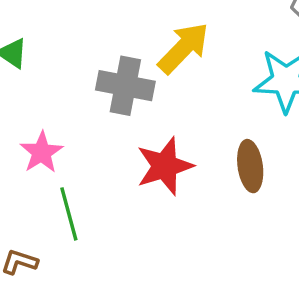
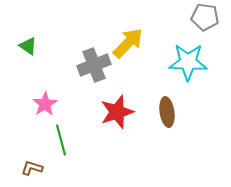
gray cross: (125, 86) -> (94, 65), turned -32

